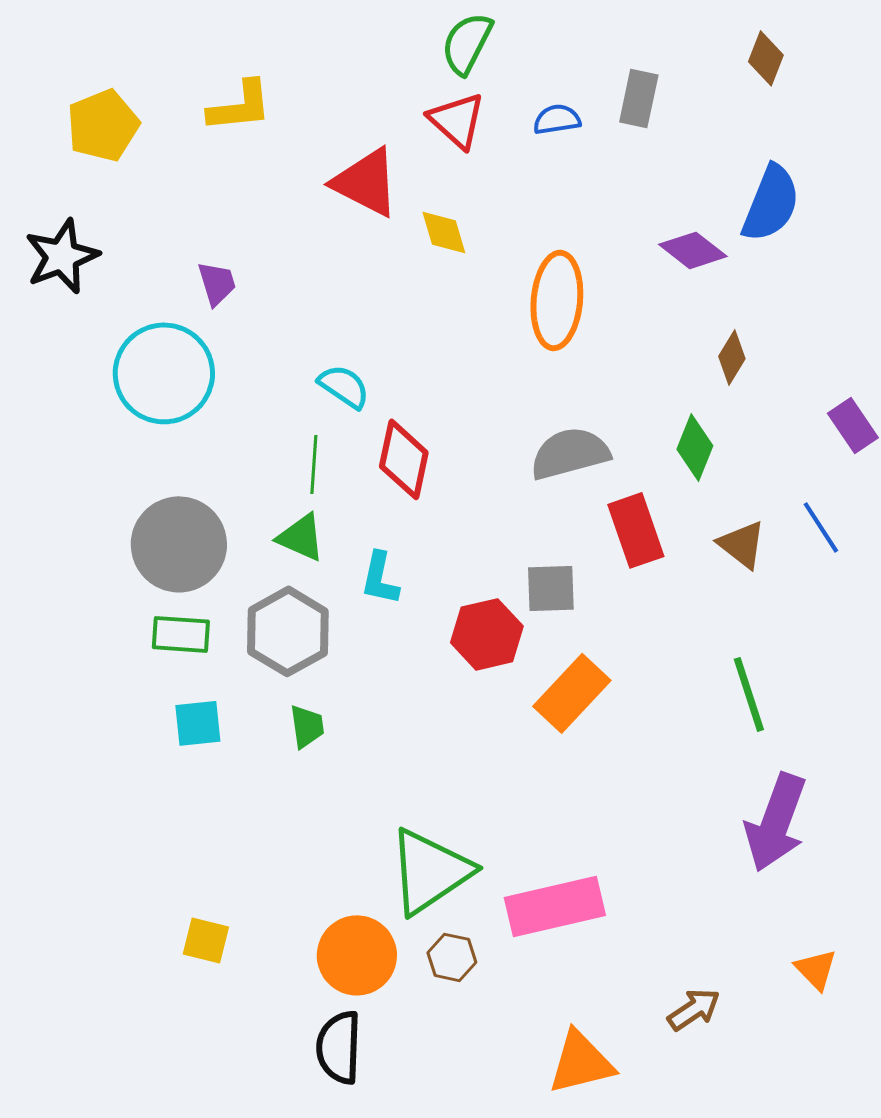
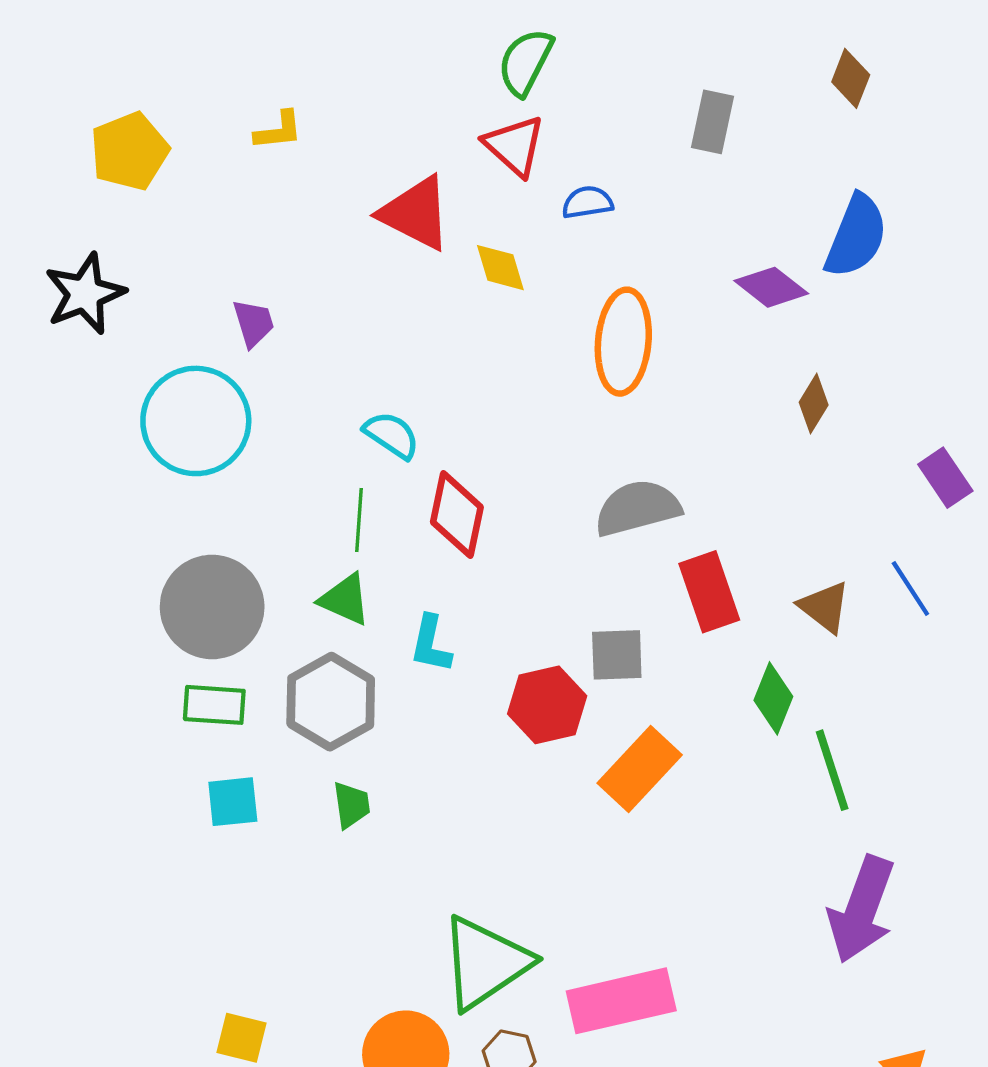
yellow L-shape: (240, 106) -> (278, 131), size x0.7
blue semicircle: (557, 119) -> (587, 202), moved
green diamond: (695, 447) -> (773, 698), moved

